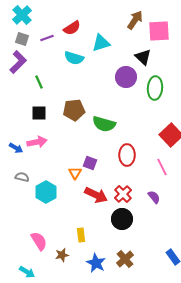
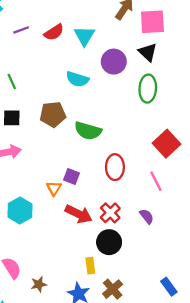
red semicircle: (72, 28) -> (54, 32), moved
cyan triangle: (101, 43) -> (84, 36), turned -42
black triangle: (143, 57) -> (148, 52), moved
cyan semicircle: (74, 58) -> (77, 79), moved
purple circle: (126, 77) -> (114, 62), moved
yellow rectangle: (81, 235) -> (90, 266), moved

